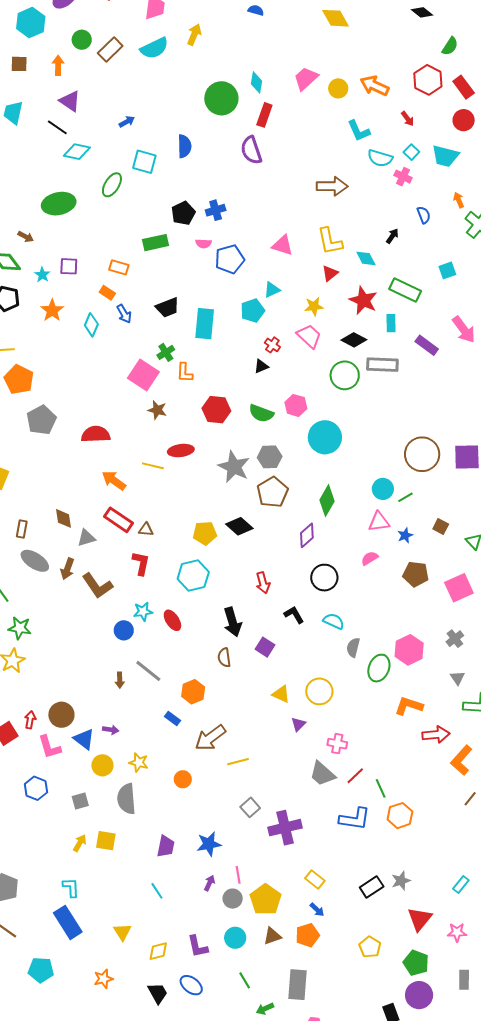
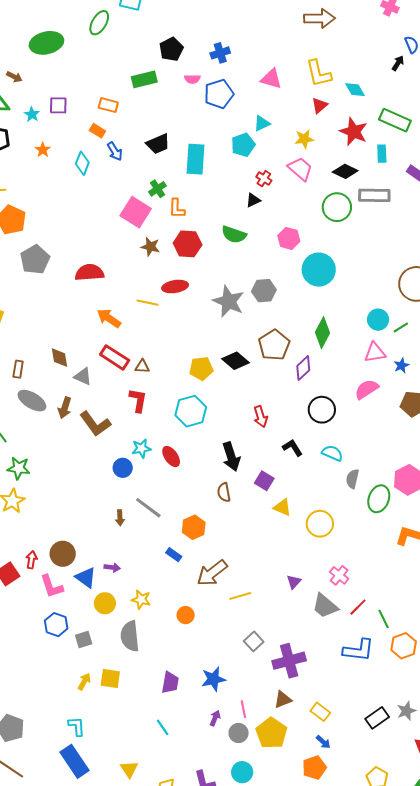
blue cross: (216, 210) -> (220, 53), moved
black arrow: (392, 236) -> (398, 63), moved
orange star: (52, 310) -> (43, 150), size x0.7
red hexagon: (216, 410) -> (188, 244), moved
green semicircle: (261, 413) -> (234, 235), moved
brown pentagon: (272, 492) -> (274, 345), moved
gray triangle: (86, 538) -> (83, 376), turned 42
pink semicircle: (370, 558) -> (367, 389), size x1.4
yellow triangle: (281, 694) -> (282, 507), moved
purple triangle: (298, 724) -> (294, 582), moved
pink cross: (337, 744) -> (339, 575), turned 30
blue hexagon: (36, 788) -> (56, 625), moved
brown triangle: (272, 936) -> (283, 700), moved

